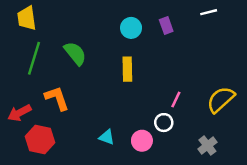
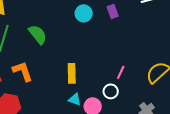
yellow rectangle: (127, 69) -> (72, 73), moved
cyan triangle: (107, 137) -> (75, 99), moved

